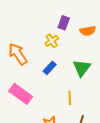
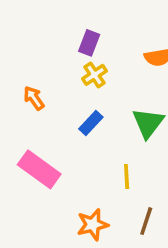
purple rectangle: (64, 23) -> (89, 43), moved
orange arrow: (18, 54) -> (34, 98), size x0.6

